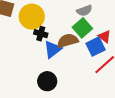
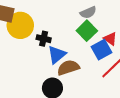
yellow circle: (32, 17) -> (20, 25), moved
brown semicircle: (68, 41) -> (68, 68), moved

